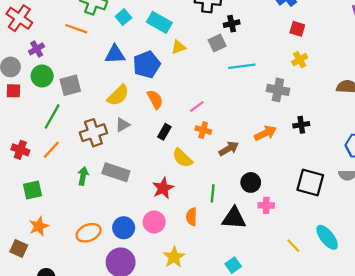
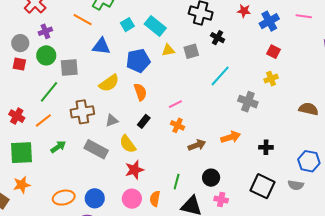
cyan square: (123, 17) -> (127, 25), moved
black cross: (232, 24) -> (218, 38), turned 32
gray square: (217, 43) -> (191, 51), moved
blue triangle: (115, 54) -> (101, 46), moved
cyan line: (242, 66) -> (220, 76), turned -50
gray triangle: (123, 125) -> (112, 121), moved
black cross: (301, 125) -> (266, 147), moved
yellow semicircle: (182, 158) -> (128, 144), moved
green arrow: (83, 176) -> (58, 147), moved, turned 35
green square: (33, 190) -> (22, 153), size x1.4
pink circle: (154, 222) -> (132, 199), moved

